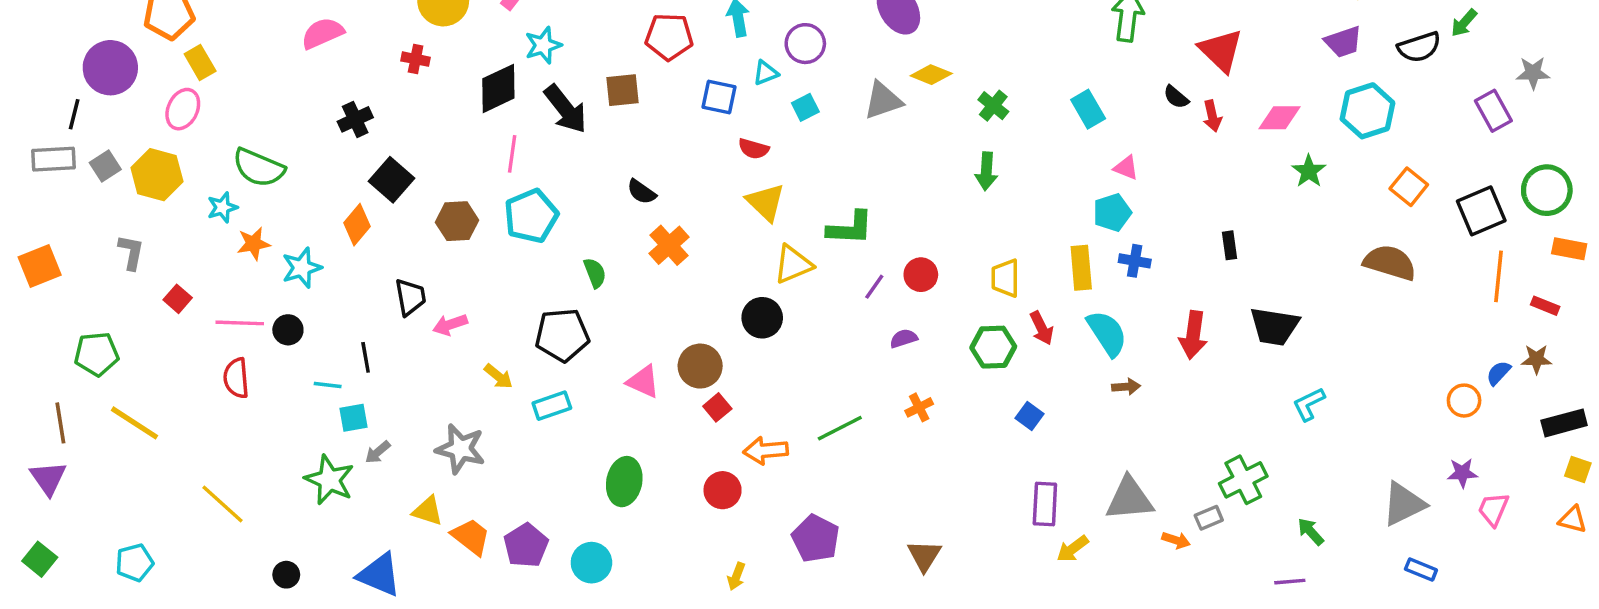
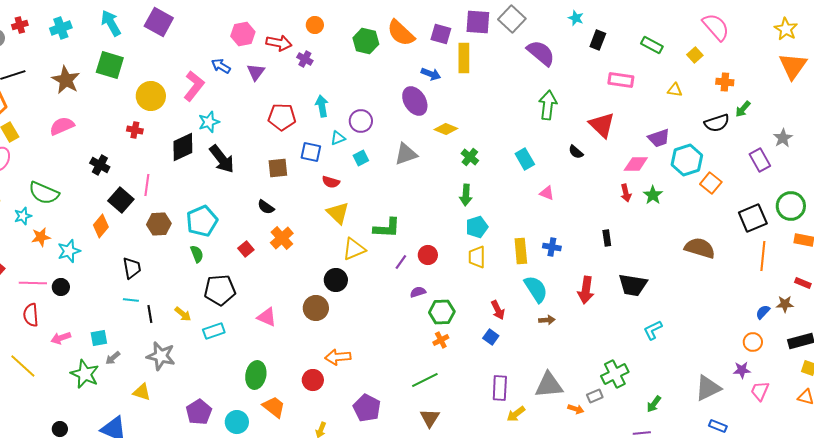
pink semicircle: (322, 33) -> (62, 126), moved
purple trapezoid: (1343, 42) -> (659, 138), moved
gray star: (1533, 73) -> (783, 138), turned -30
yellow diamond: (931, 75) -> (446, 129), moved
brown square: (623, 90) -> (278, 168), moved
red arrow: (1212, 116) -> (626, 193), moved
black cross: (355, 119) -> (100, 165), turned -36
pink line: (512, 154) -> (147, 185), moved
orange square: (1409, 187) -> (711, 183), moved
cyan pentagon: (1112, 213) -> (477, 227), moved
green semicircle: (595, 273) -> (197, 254), moved
red rectangle: (1545, 306) -> (803, 283), moved
pink arrow: (450, 325) -> (61, 338), moved
red arrow: (1042, 328) -> (498, 310), moved
green hexagon: (993, 347) -> (442, 312), moved
black line: (366, 357) -> (150, 314), moved
brown circle: (700, 366) -> (316, 308), moved
cyan line: (328, 385) -> (131, 300), moved
orange circle: (1464, 401) -> (753, 342), moved
red square: (717, 407) -> (246, 249), moved
orange cross: (919, 407) -> (441, 340), moved
green line: (840, 428) -> (425, 380), moved
yellow line: (222, 504) -> (23, 366), moved
green arrow: (1311, 532) -> (654, 404), turned -102
orange trapezoid: (471, 537) -> (274, 407), moved

